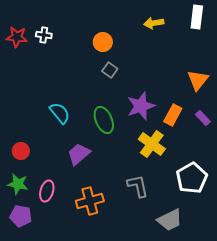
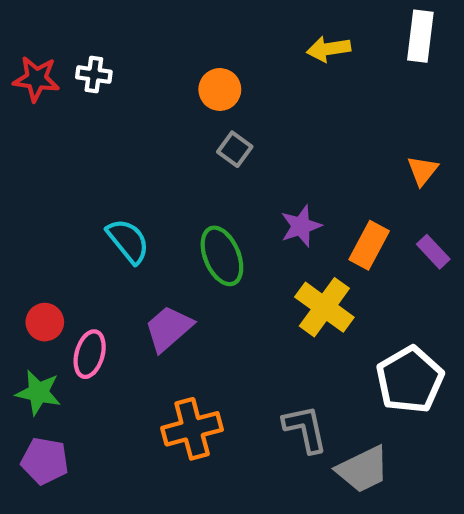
orange triangle: (198, 80) -> (423, 171), size x0.7
purple star: (141, 106) -> (301, 226), size x0.7
gray L-shape: (138, 186) -> (305, 429), moved
pink ellipse: (47, 191) -> (90, 354), moved

